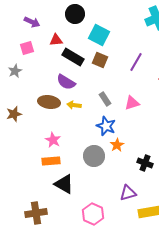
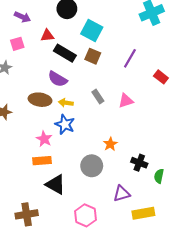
blue star: (106, 126) -> (65, 124), moved
gray circle: (94, 156) -> (92, 166), moved

